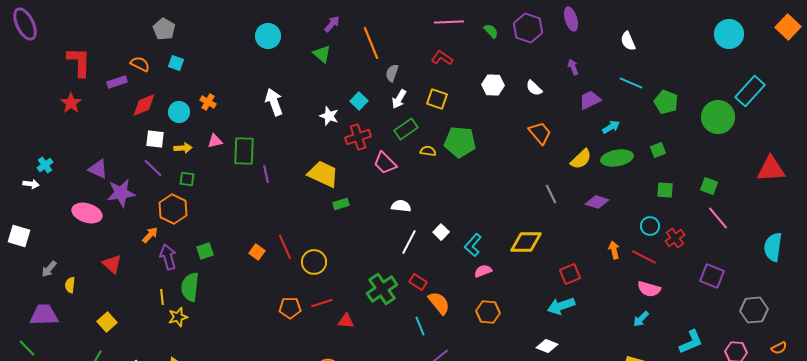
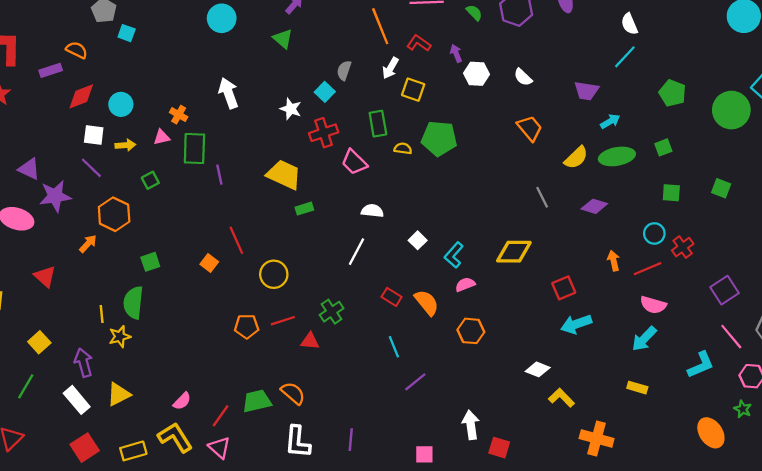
orange line: (371, 43) -> (380, 26), moved
cyan square: (176, 63) -> (127, 33), moved
purple arrow: (573, 67) -> (456, 53), moved
gray semicircle: (392, 73) -> (344, 70), moved
cyan line: (631, 83) -> (625, 57), moved, turned -70
white arrow: (399, 99) -> (390, 68), moved
purple trapezoid: (590, 100) -> (586, 91), turned -145
orange cross: (208, 102) -> (179, 115), moved
green rectangle: (406, 129) -> (378, 124), turned -65
green square: (187, 179) -> (150, 180), moved, turned -35
pink line: (718, 218) -> (731, 337), moved
white line: (409, 242) -> (356, 252), moved
red line: (285, 247) -> (236, 240), moved
purple arrow: (168, 257) -> (83, 363), moved
red line: (644, 257) -> (648, 269), turned -50
purple square: (712, 276) -> (725, 290), turned 35
green cross: (382, 289) -> (332, 312), moved, size x0.7
orange semicircle: (439, 303) -> (427, 303), moved
cyan arrow: (561, 306) -> (576, 324), moved
cyan arrow: (641, 319) -> (644, 339), size x1.4

